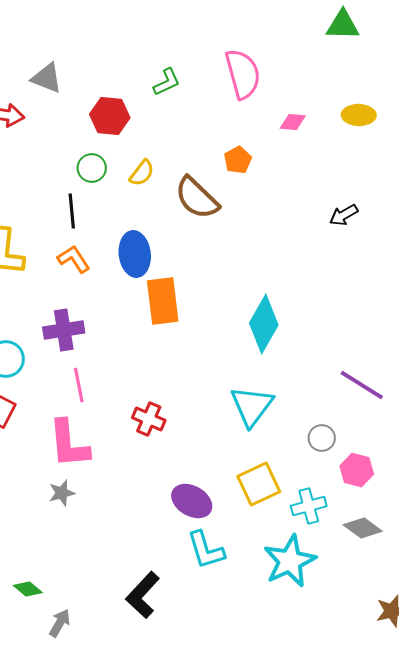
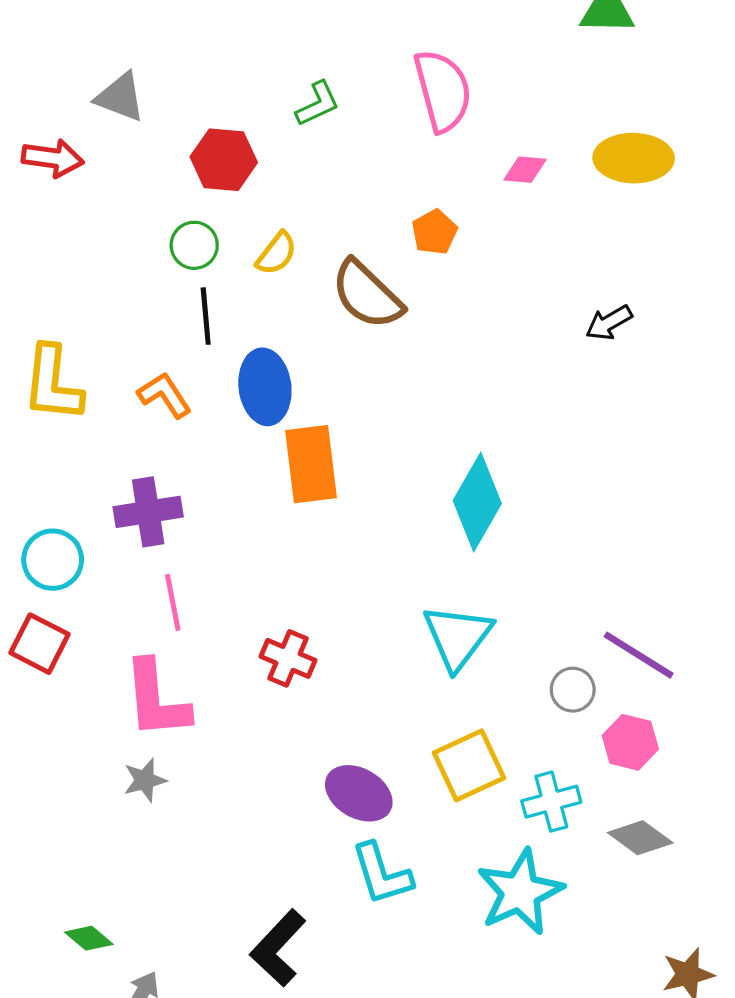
yellow ellipse: (359, 115) -> (634, 158), size x1.4
black line: (72, 211) -> (206, 316), moved
purple line: (362, 385) -> (639, 655), moved

